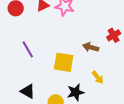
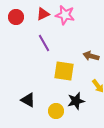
purple line: (28, 49) -> (44, 43), moved

